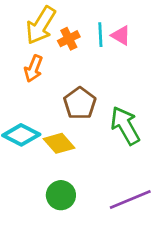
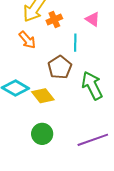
cyan line: (100, 35) -> (75, 43), moved
orange arrow: (33, 69) -> (27, 40), turned -66

